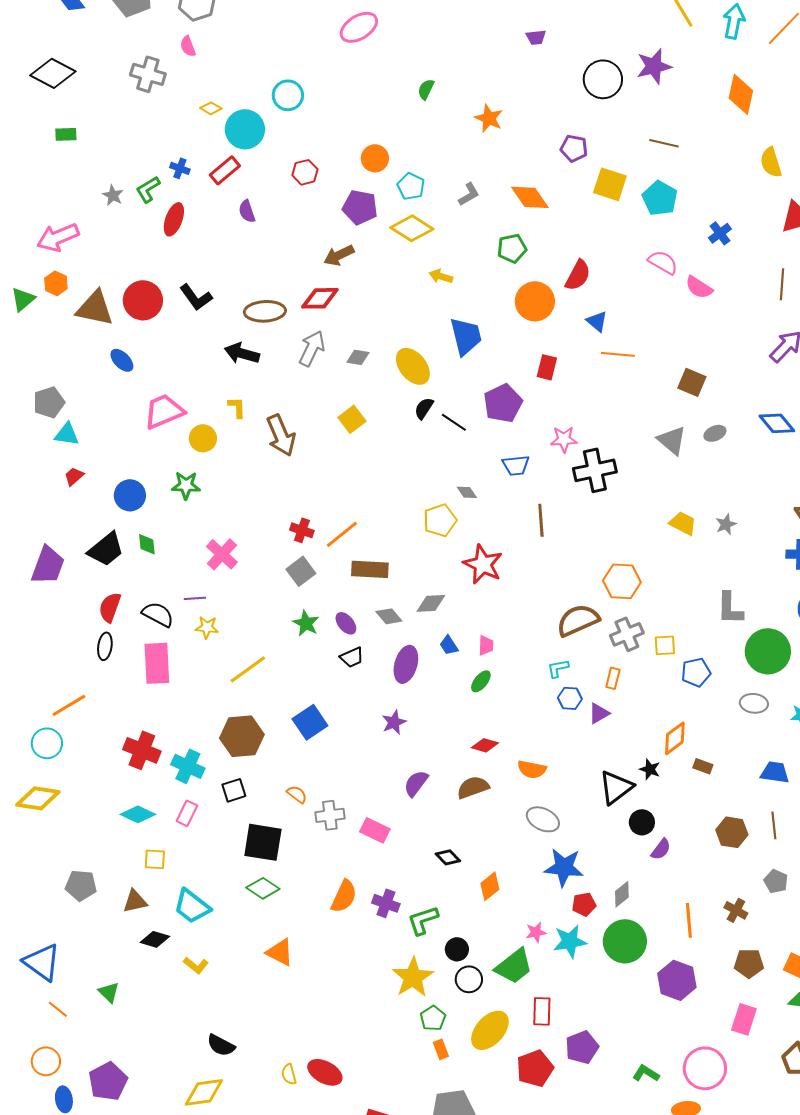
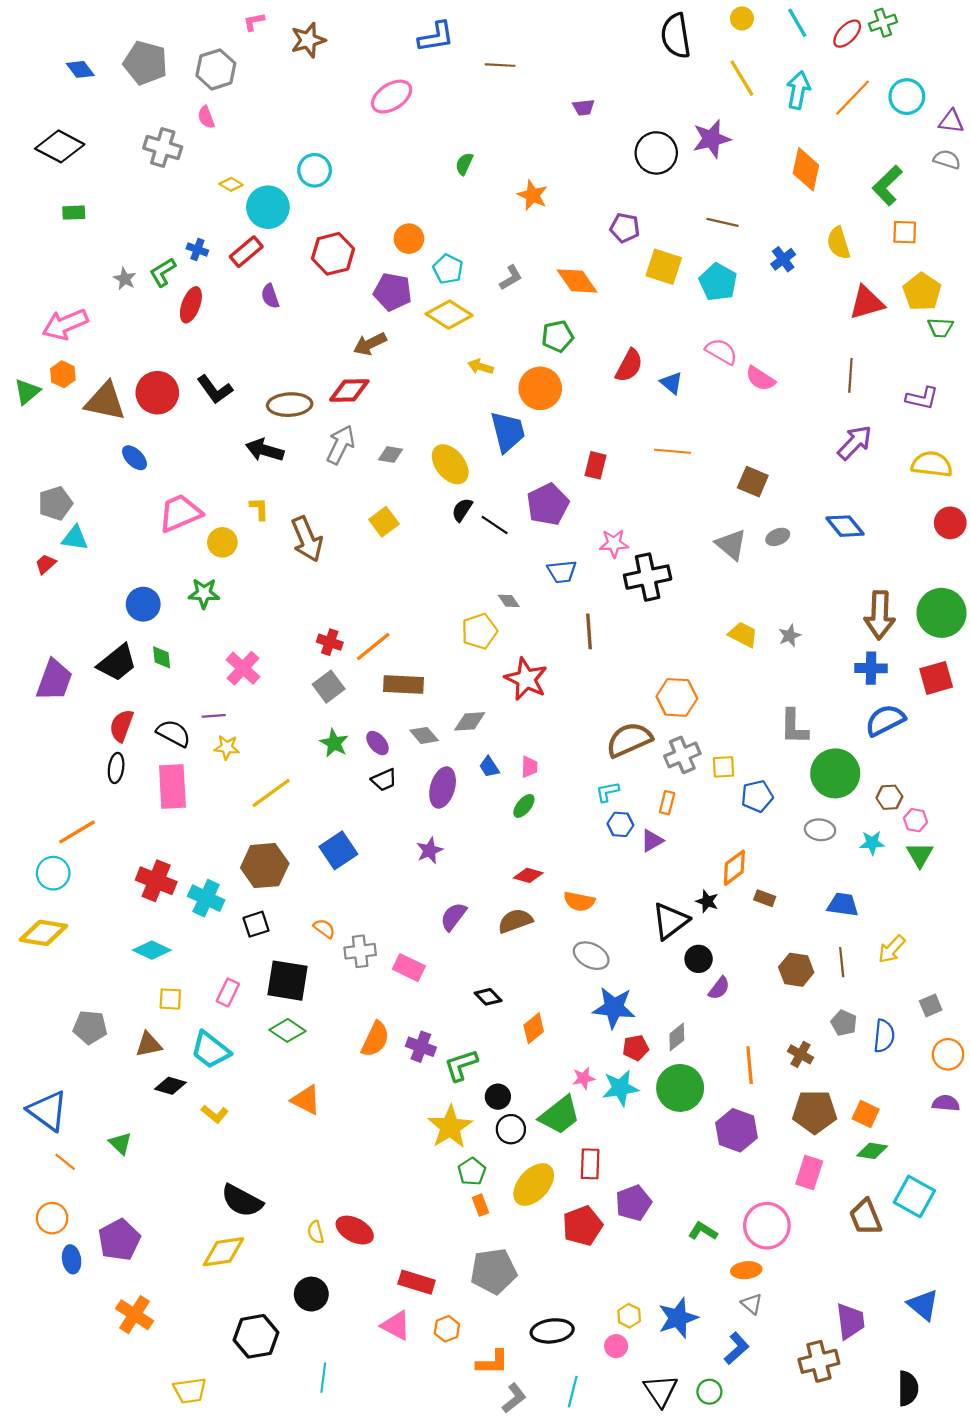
red hexagon: (305, 172) -> (333, 254), size x1.5
blue cross: (720, 233) -> (783, 259), moved
orange circle: (535, 301) -> (540, 388), moved
blue triangle: (597, 321) -> (671, 383), moved
red trapezoid: (74, 476) -> (46, 564), moved
pink rectangle: (187, 813) -> (228, 993), moved
brown pentagon: (749, 963) -> (815, 1112), size x1.4
black semicircle: (221, 1045) -> (242, 1201), size x1.4

